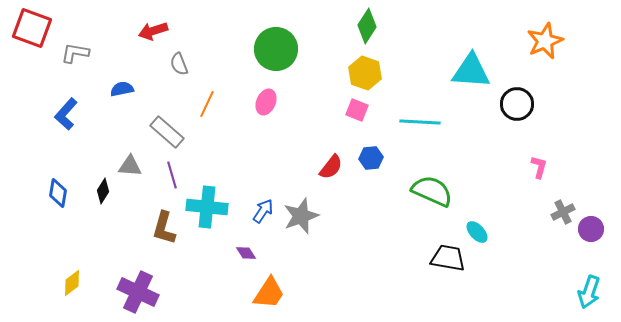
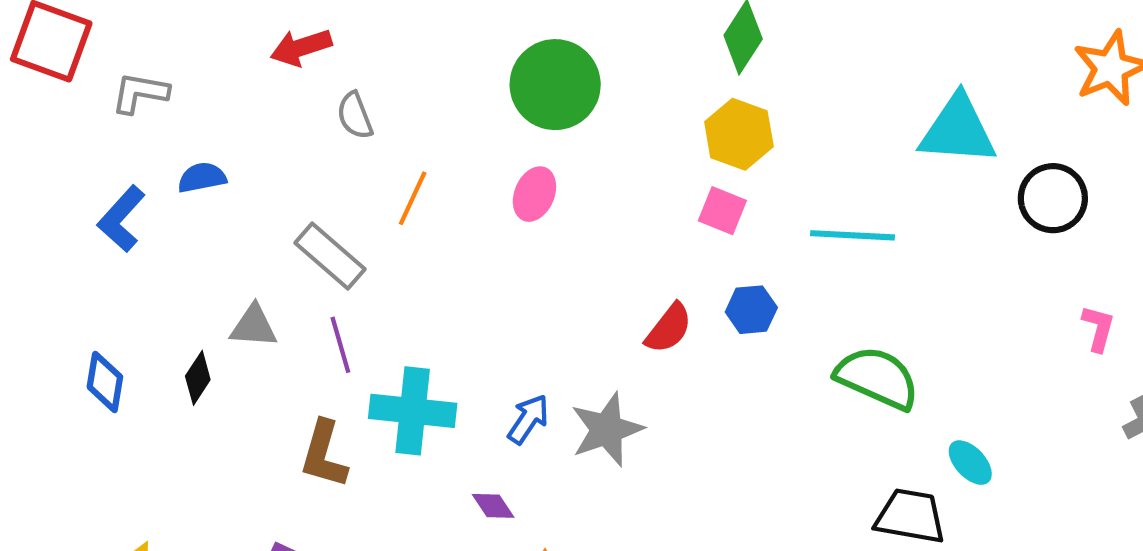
blue semicircle: (122, 89) -> (202, 178), moved

